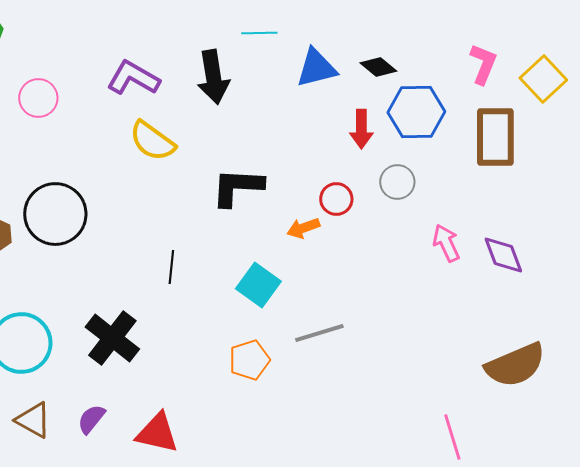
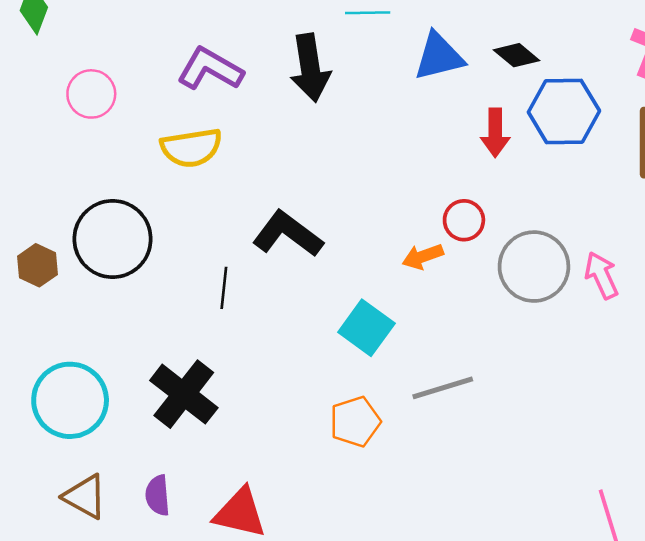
yellow semicircle: (152, 141) -> (191, 148), moved, turned -45
gray circle: (397, 182) -> (534, 267), moved, size x1.6
black L-shape: (237, 187) -> (288, 234), moved, turned 34
black line: (171, 267) -> (224, 288), moved
purple semicircle: (91, 419) -> (158, 495), turned -44

